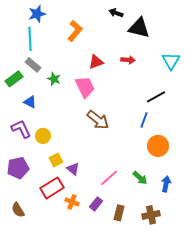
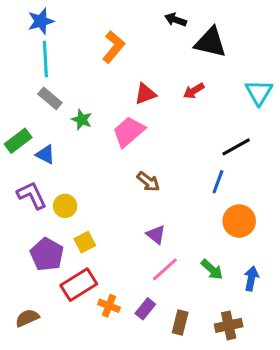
blue star: (37, 14) -> (41, 21), moved
red arrow: (128, 60) -> (194, 91), turned 144
green rectangle: (14, 79) -> (18, 141), moved
pink trapezoid: (85, 87) -> (129, 132), turned -105
brown arrow: (98, 120) -> (148, 182), size x0.7
purple pentagon: (18, 168) -> (47, 254), moved, turned -30
purple triangle: (73, 169) -> (156, 235), moved
brown semicircle: (18, 210) -> (27, 318), turned 98

